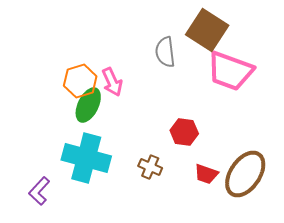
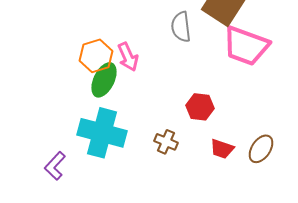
brown ellipse: (245, 174) -> (261, 149), size x0.6

